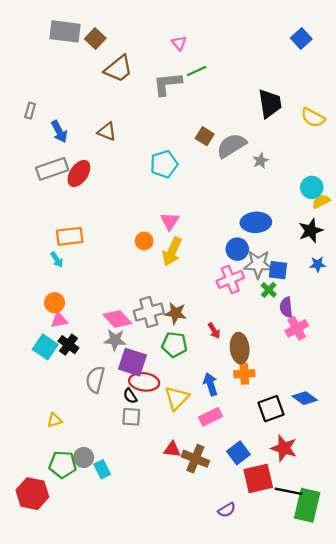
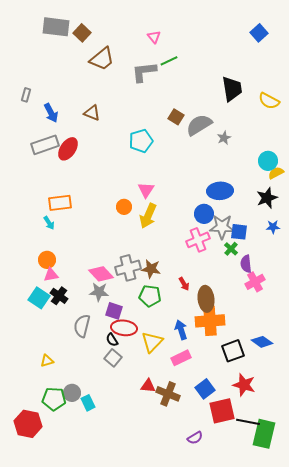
purple square: (132, 362) -> (114, 311), size x0.7
orange cross: (244, 374) -> (210, 321), size x1.6
gray square: (131, 417) -> (113, 358), turned 36

